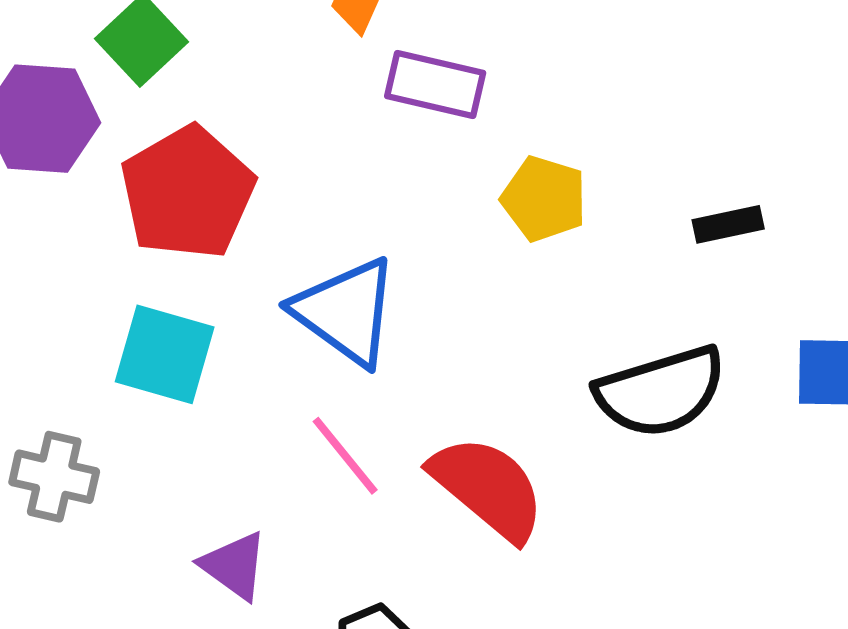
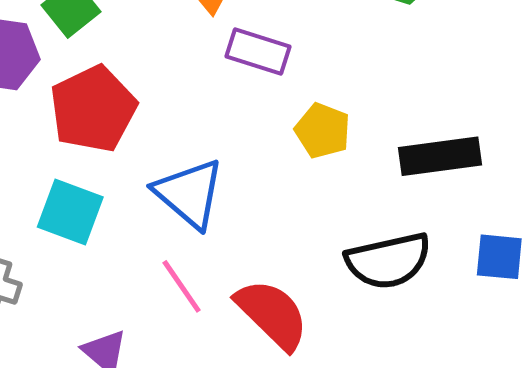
black rectangle: (728, 224) -> (440, 156), size x1.8

